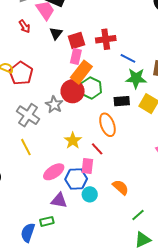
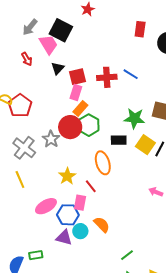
blue line: (128, 58) -> (131, 74), moved
orange rectangle: (81, 72) -> (80, 108), size x0.7
orange semicircle: (121, 187) -> (102, 225), moved
purple triangle: (59, 200) -> (64, 238), moved

